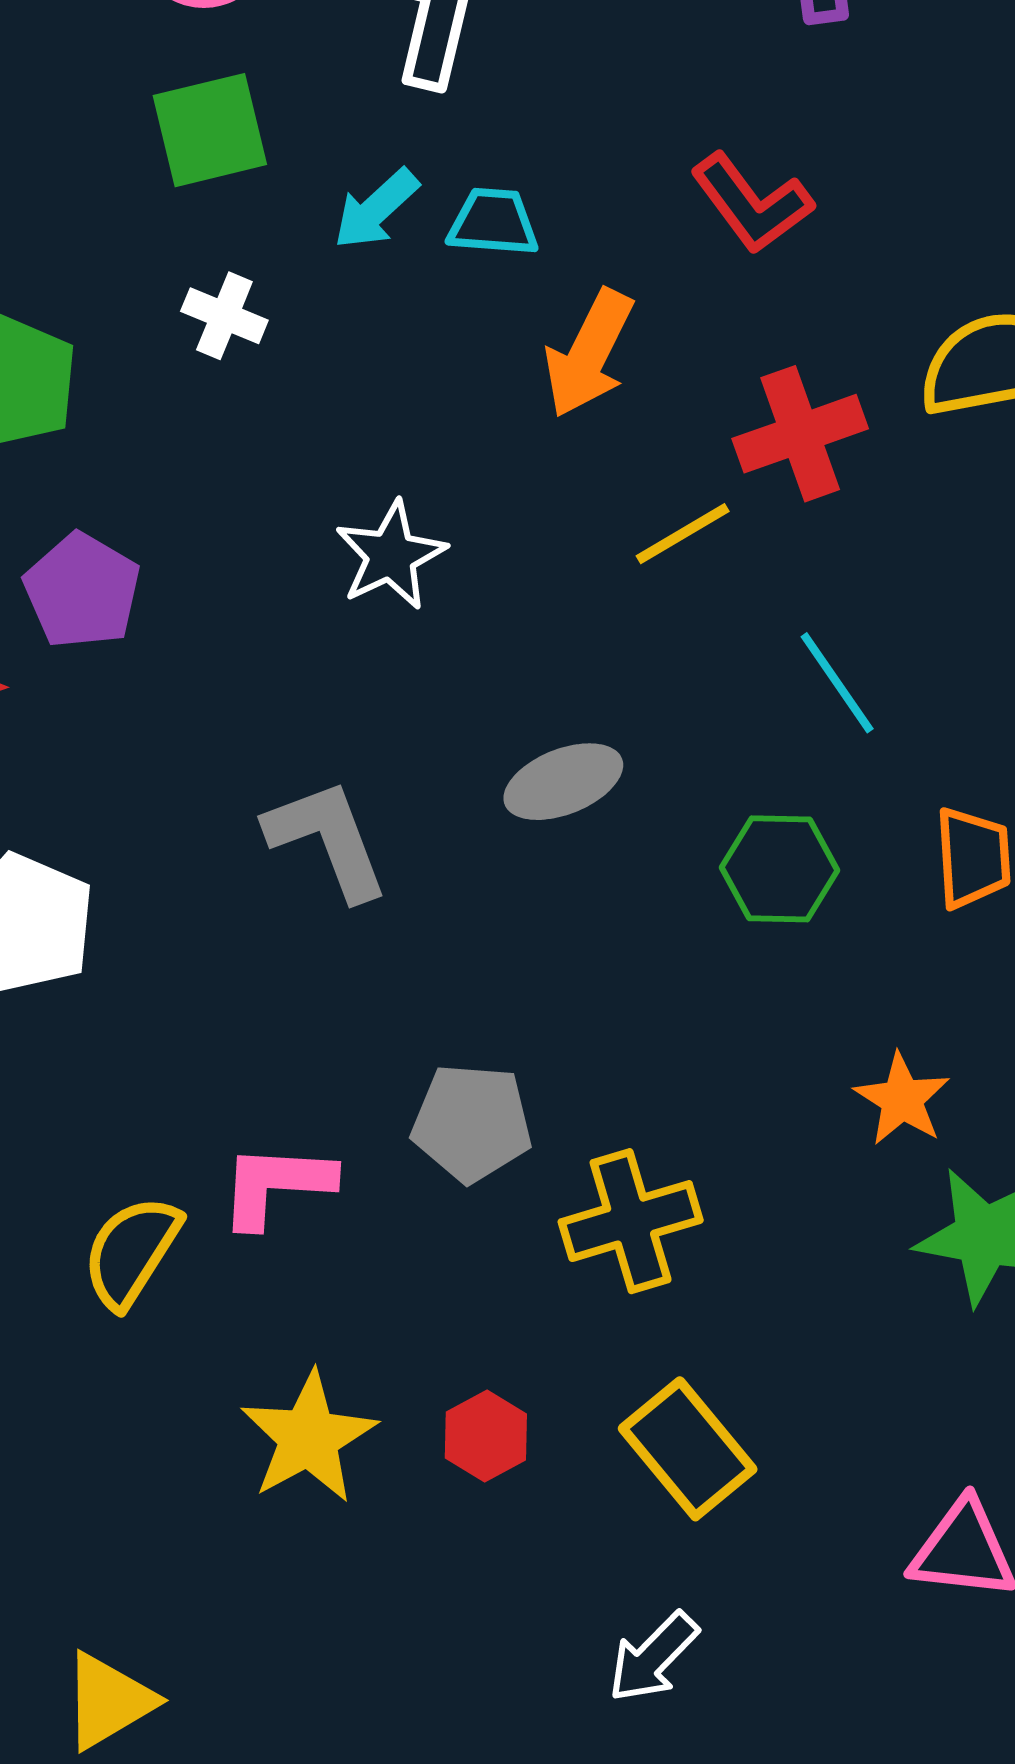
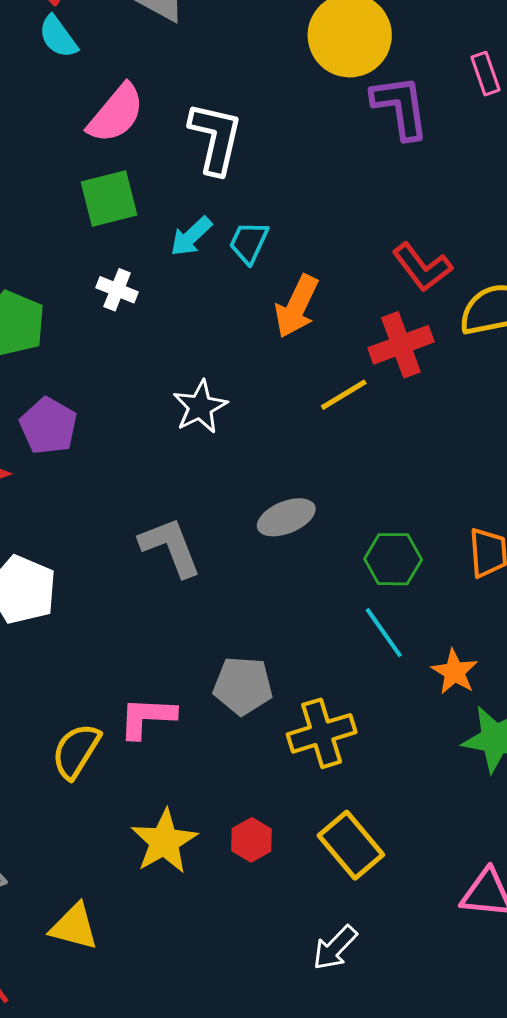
red L-shape: (752, 203) -> (422, 267), moved
cyan trapezoid: (493, 222) -> (249, 242), turned -69
cyan line: (837, 683) -> (384, 633), moved
yellow triangle: (108, 1701) -> (74, 927), moved, turned 46

